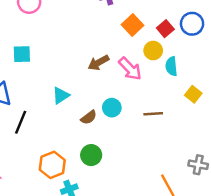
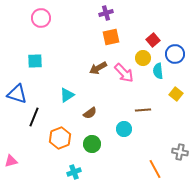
blue circle: (192, 24) -> (175, 54), moved
orange square: (132, 25) -> (111, 37), moved, turned 30
cyan circle: (112, 108) -> (124, 129), moved
orange hexagon: (52, 165) -> (60, 138), moved

